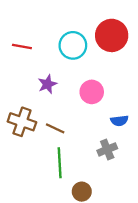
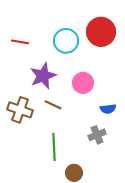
purple star: (47, 84) -> (43, 76), size x1.5
brown line: (55, 128) -> (53, 105), moved

